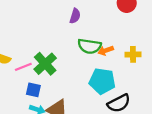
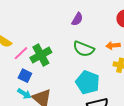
orange arrow: (106, 51) -> (113, 46), moved
pink line: (23, 67) -> (21, 53), turned -35

